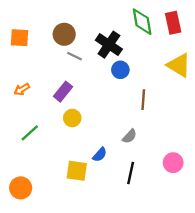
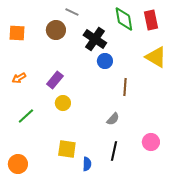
gray line: (75, 56) -> (72, 12), moved
blue semicircle: (100, 155) -> (87, 164), moved, turned -40

